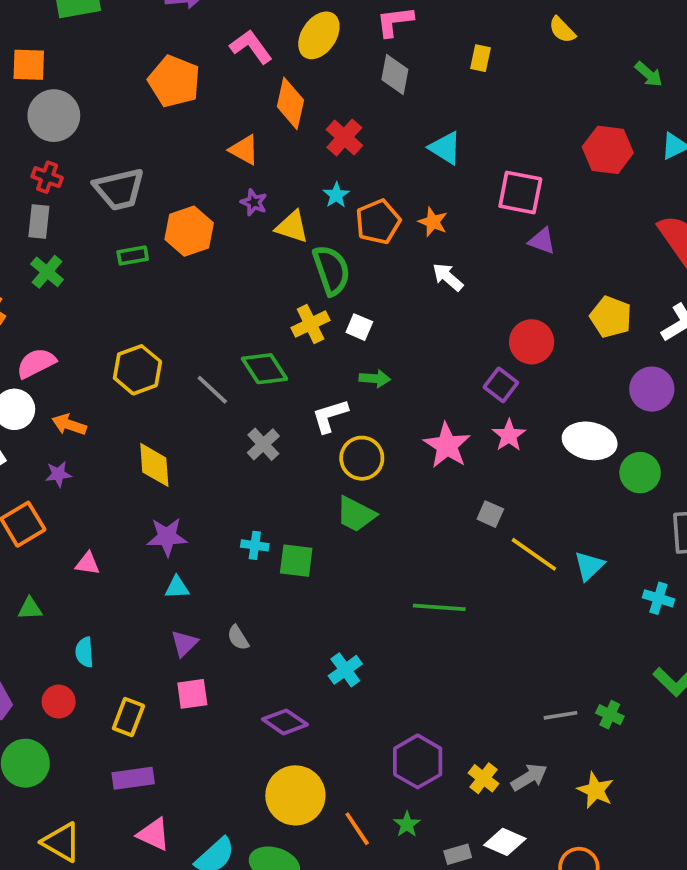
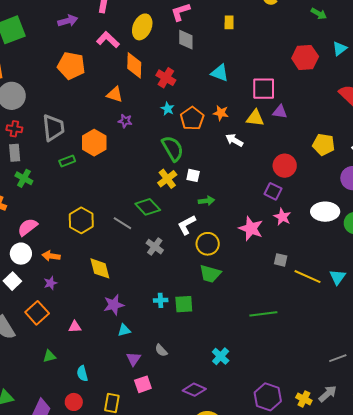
gray trapezoid: (119, 189) -> (53, 128), turned -72
yellow triangle: (292, 227) -> (255, 118), moved

